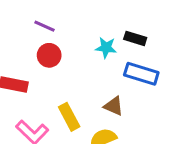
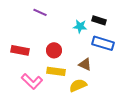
red circle: (49, 55) -> (54, 50), moved
yellow rectangle: (69, 117) -> (56, 71), turned -54

